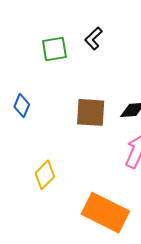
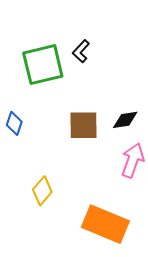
green square: (54, 49) -> (43, 65), size x1.6

